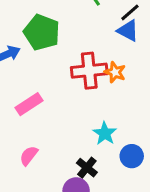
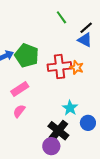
green pentagon: (42, 32) -> (27, 55), moved
pink semicircle: (29, 156) -> (19, 111), moved
black cross: (87, 168) -> (58, 131), size x1.5

